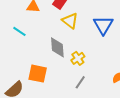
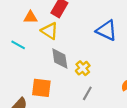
yellow triangle: (70, 21) -> (50, 31), moved
blue triangle: (103, 25) -> (107, 30), turned -30

